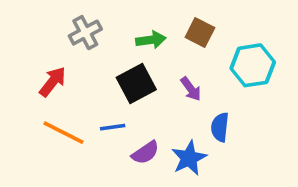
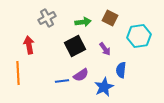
red arrow: (53, 82) -> (29, 45), turned -48
blue line: (113, 127) -> (62, 81), moved
orange line: (63, 133) -> (18, 73), moved, turned 60
purple semicircle: (145, 153) -> (81, 75), moved

